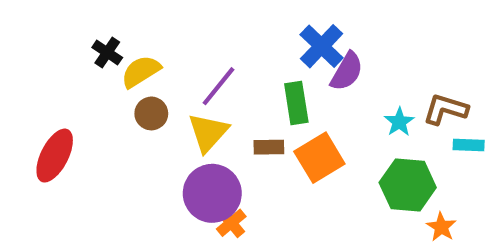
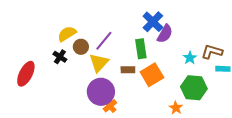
black cross: (107, 53) -> (60, 57), moved
brown circle: (151, 113) -> (81, 47), moved
orange star: (441, 227) -> (176, 108), moved

